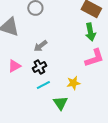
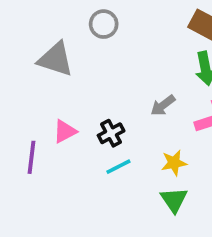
gray arrow: (40, 46) -> (163, 105), moved
green triangle: (60, 103) -> (174, 200), moved

